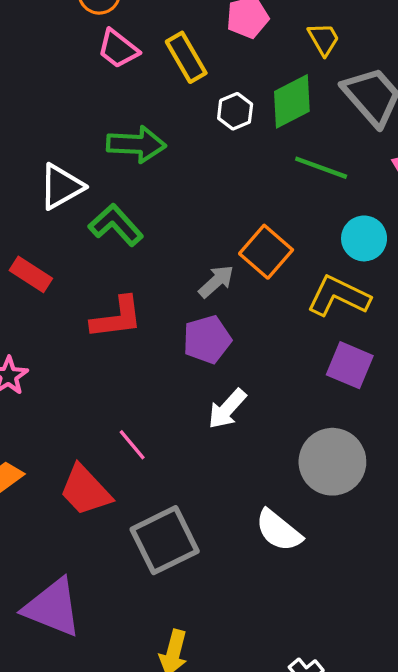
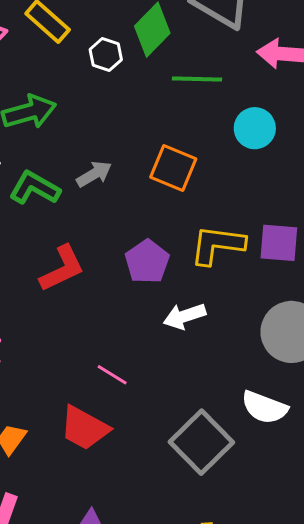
gray arrow: (216, 281) -> (94, 174), moved, turned 30
yellow L-shape: (338, 296) -> (217, 245), moved
white arrow: (227, 409) -> (185, 316), turned 48
gray square: (165, 540) -> (201, 442), moved

